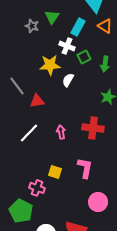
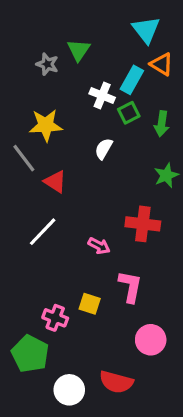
cyan rectangle: (78, 27) -> (132, 80), moved
yellow star: (50, 65) -> (46, 125), moved
red triangle: (37, 101) -> (55, 182), turned 42
pink arrow: (61, 132) -> (99, 246), moved, turned 128
yellow square: (55, 172) -> (90, 304), moved

